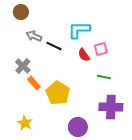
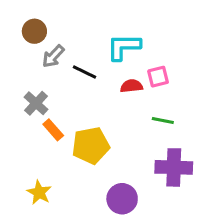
brown circle: (21, 12) -> (34, 31), moved
gray arrow: (34, 36) -> (53, 56), turned -70
red semicircle: (84, 55) -> (131, 86), turned 120
yellow pentagon: (58, 93) -> (91, 146), turned 30

